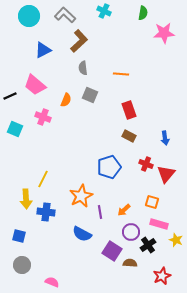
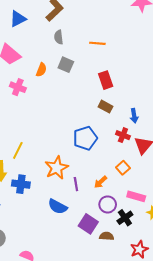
blue arrow: (165, 138) -> (134, 116), moved
orange square: (152, 202) -> (123, 168), moved, turned 32

